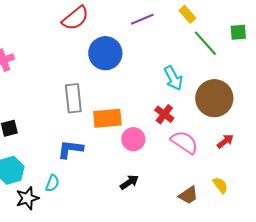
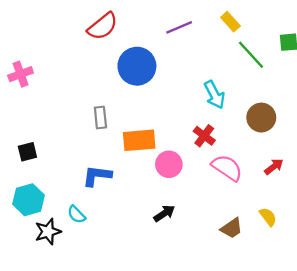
gray rectangle: (73, 98) -> (100, 118), size x0.7
brown circle: (214, 98) -> (261, 118), size x0.7
cyan semicircle: (52, 183) -> (76, 214), turned 114

